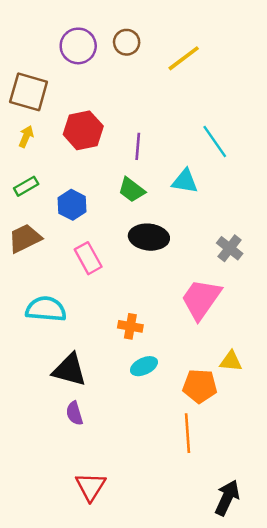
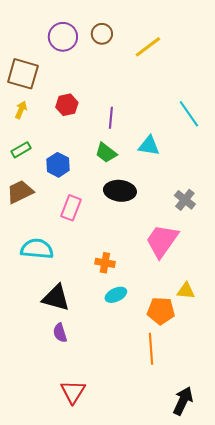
red hexagon: (83, 130) -> (67, 105), size x0.7
cyan line: (215, 141) -> (189, 114), moved
pink rectangle: (88, 258) -> (71, 208), turned 50

